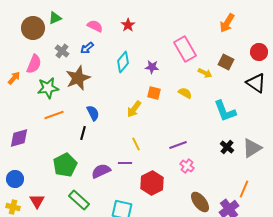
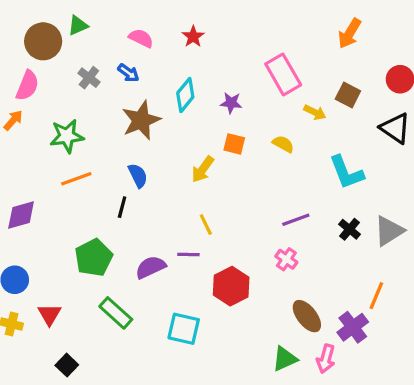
blue arrow: (87, 48) -> (128, 73), turned -104
pink semicircle: (34, 64) -> (27, 86), moved
brown star: (78, 78) -> (141, 120), moved
purple line: (178, 145) -> (296, 220), moved

